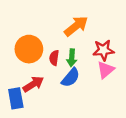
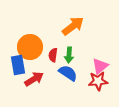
red star: (103, 50) -> (98, 81), moved
blue semicircle: (71, 78) -> (68, 73), turned -96
blue rectangle: (16, 98) -> (18, 65), moved

